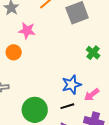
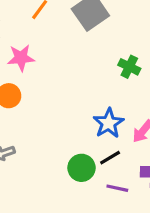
green circle: (35, 110) -> (81, 168), moved, size x0.7

